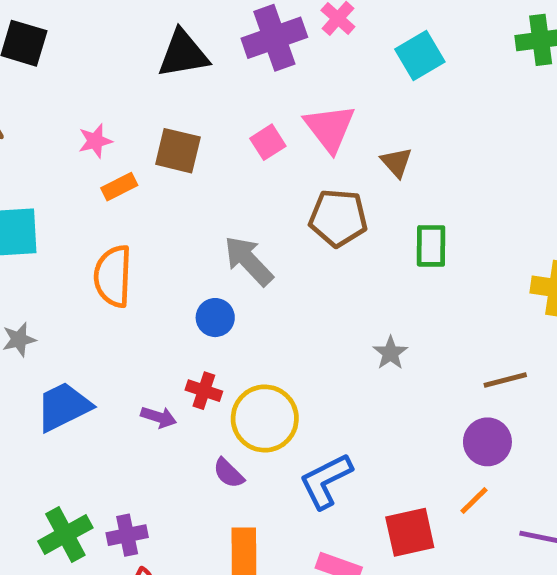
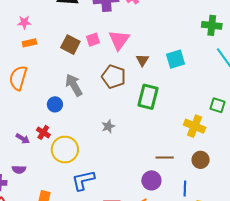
cyan square: (420, 55) -> (176, 59), moved
brown square: (178, 151) -> (70, 45), moved
green rectangle: (431, 246) -> (148, 97), size x1.4
gray star: (390, 353) -> (108, 126), moved
purple semicircle: (229, 473) -> (19, 169), moved, turned -56

